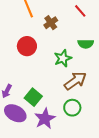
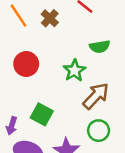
brown cross: (51, 23) -> (50, 18), moved
green square: (33, 97) -> (42, 114), moved

